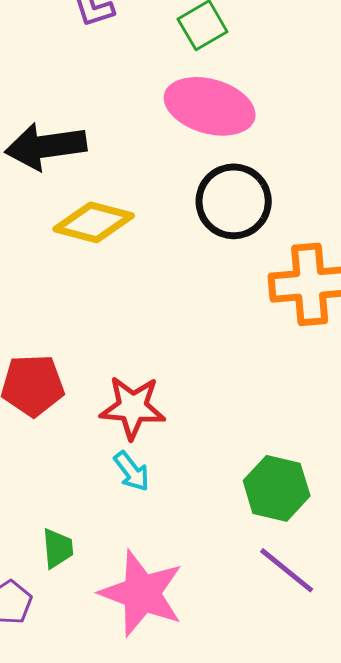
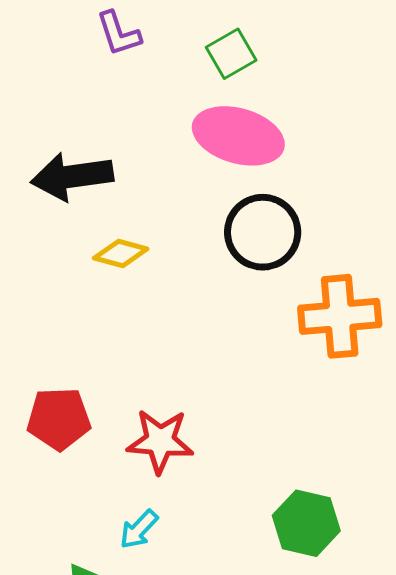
yellow diamond: (94, 222) -> (121, 254), size x0.7
cyan arrow: (132, 471) -> (139, 529), moved, turned 81

